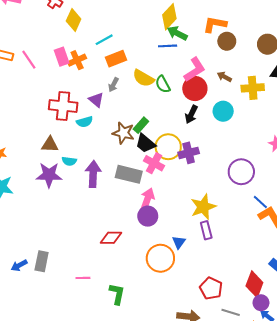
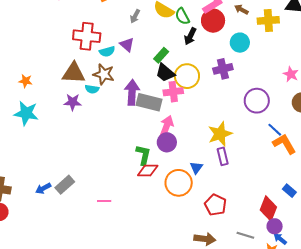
purple triangle: (96, 100) -> (127, 45), moved
black arrow: (191, 114) -> (190, 36), moved
brown star: (123, 133) -> (104, 74), moved
brown triangle: (50, 145) -> (74, 73), size x1.4
purple cross: (189, 153) -> (223, 69), moved
pink cross: (154, 163) -> (173, 92), turned -36
purple arrow: (93, 174) -> (132, 92), moved
purple star: (49, 175) -> (73, 102), size x0.7
red diamond: (111, 238) -> (148, 170), moved
gray rectangle: (42, 261) -> (65, 185), turned 36
red pentagon: (211, 288) -> (215, 205), moved
green L-shape: (117, 294) -> (143, 155), moved

